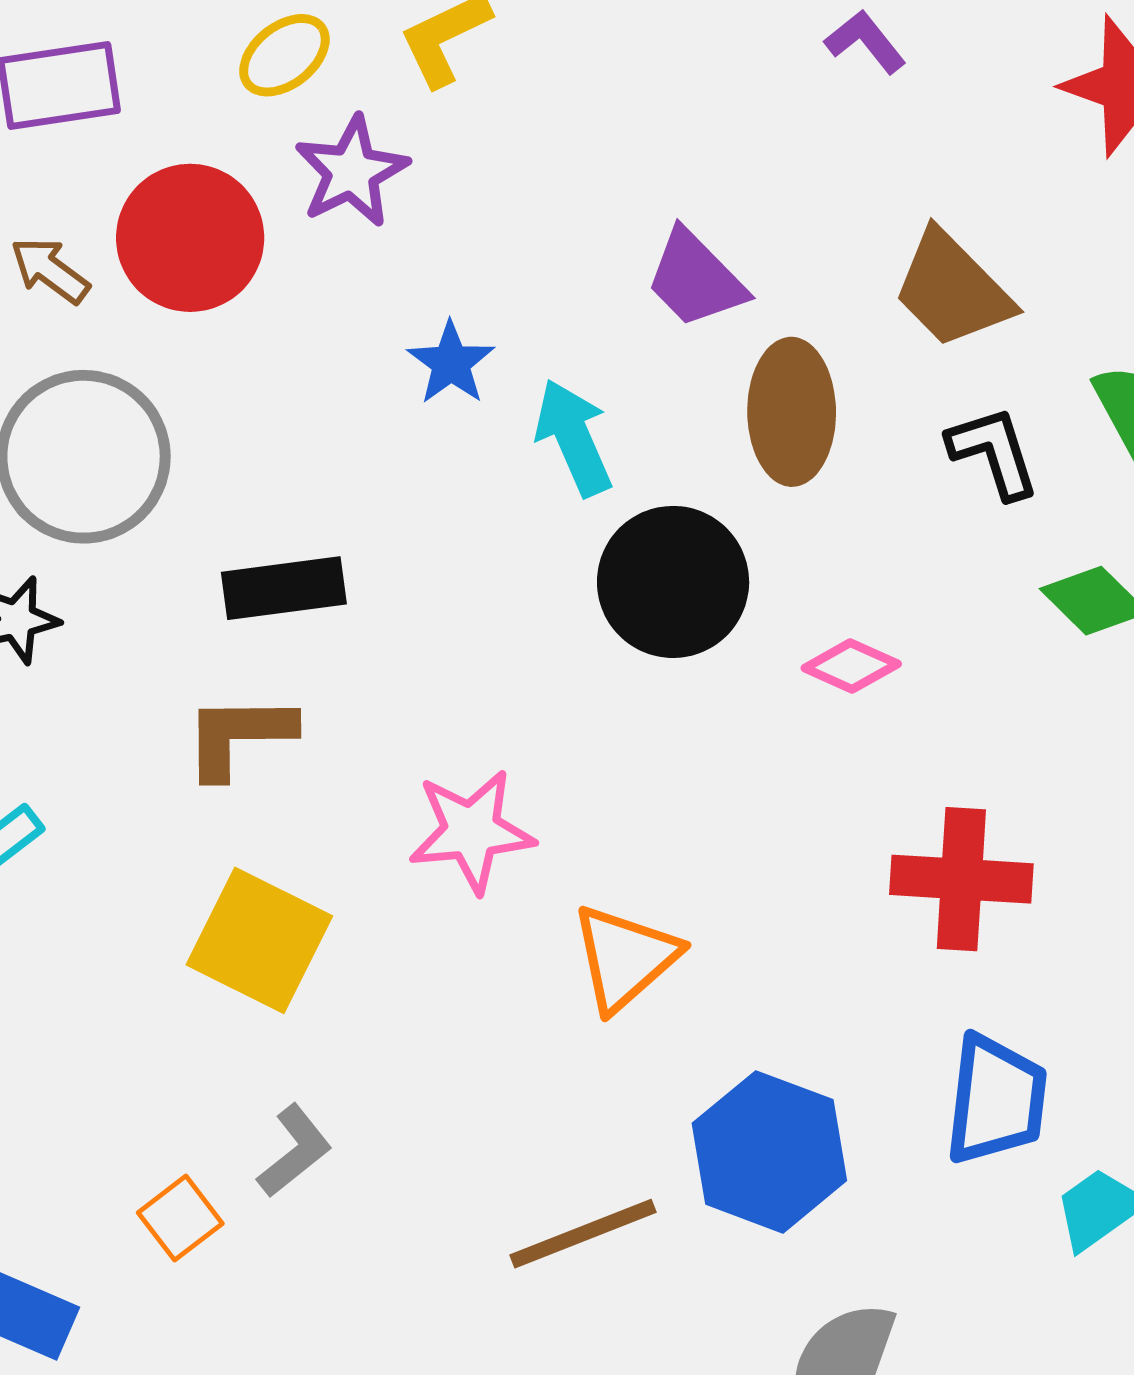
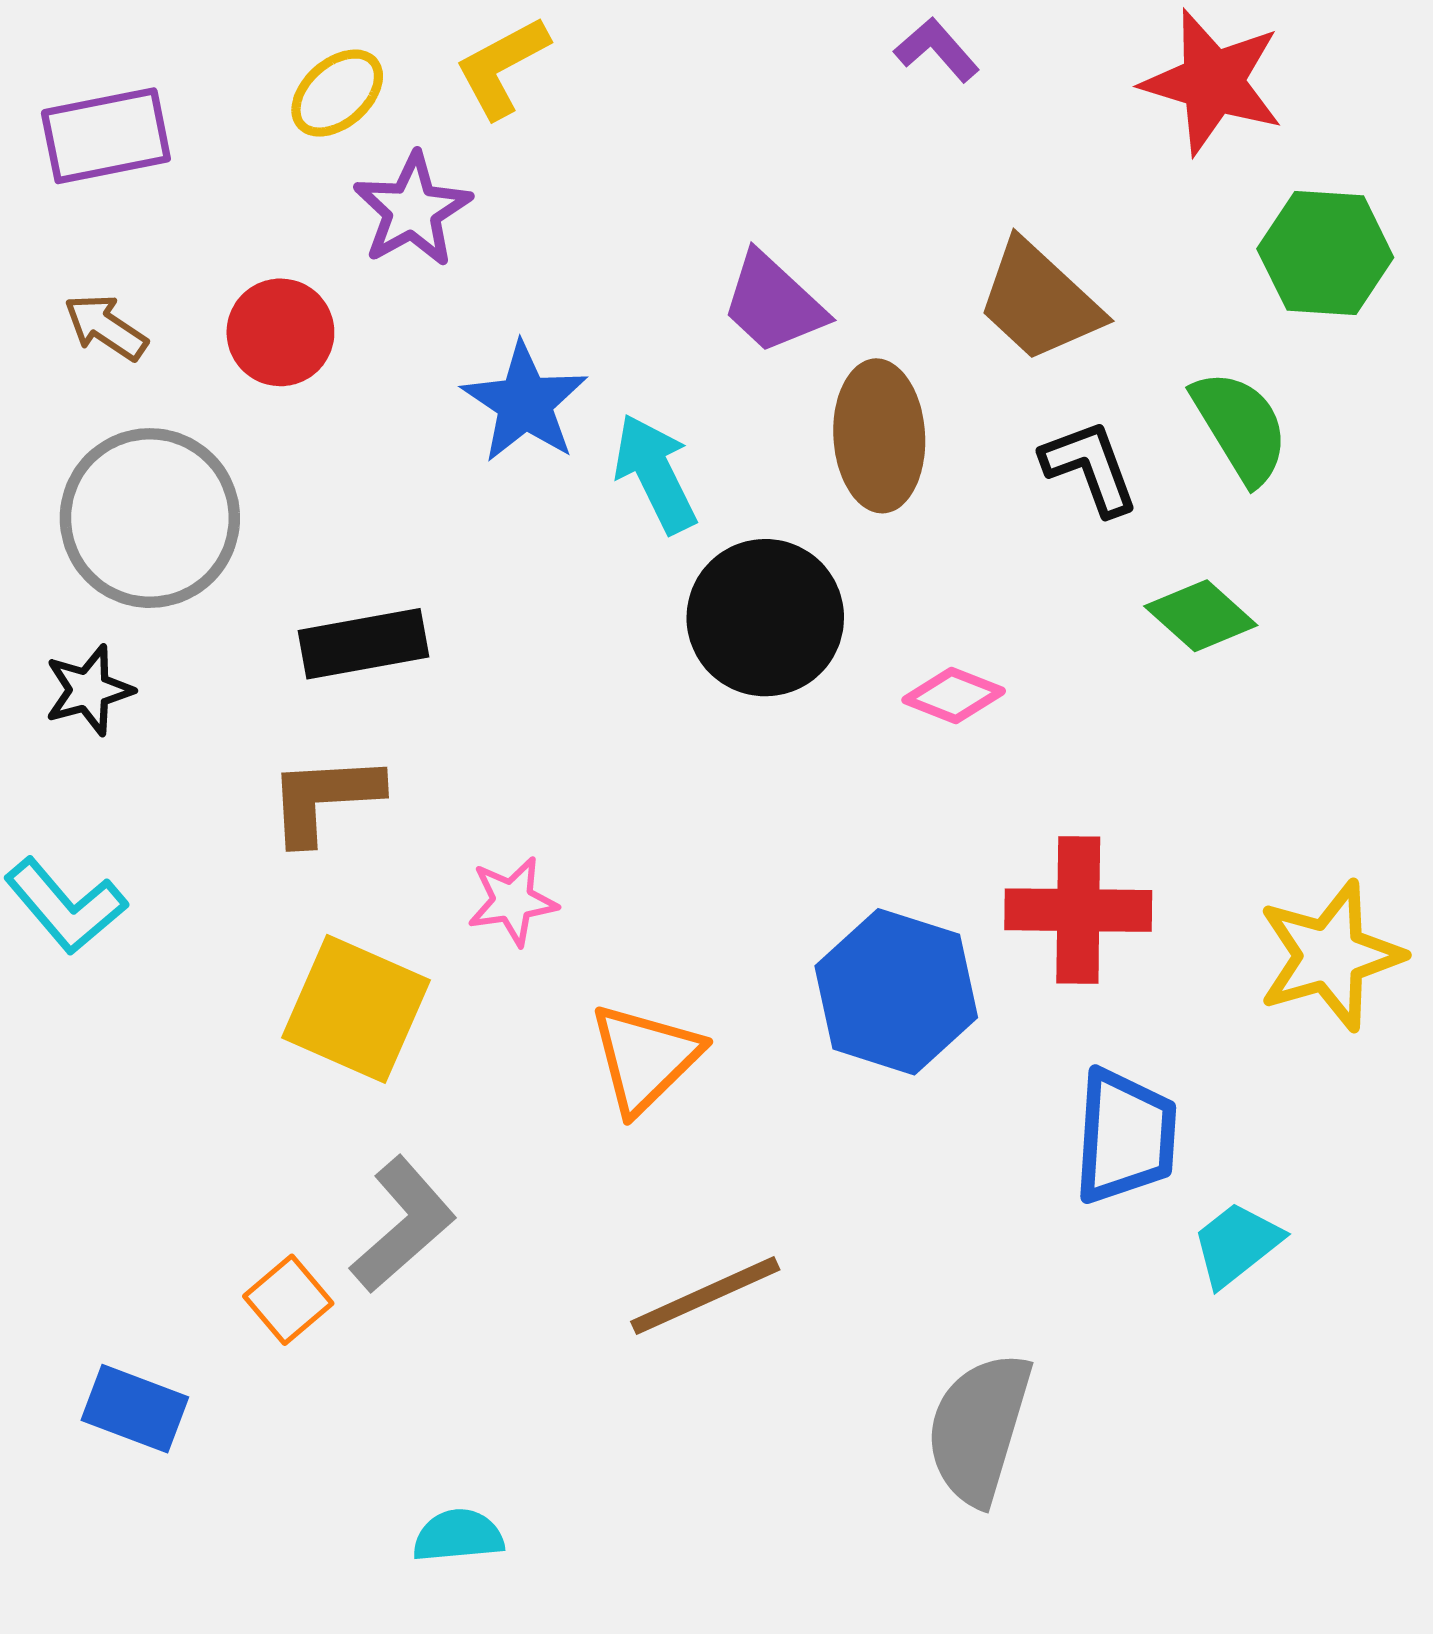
red circle: (190, 238) -> (280, 332), moved, size x0.7
blue star: (451, 363) -> (525, 403), size x1.4
pink star: (471, 831) -> (512, 901), moved, size x0.7
orange triangle: (625, 958) -> (645, 1058), moved
gray L-shape: (295, 1151) -> (403, 1225), size x1.4
blue hexagon: (769, 1152) -> (896, 992), moved

